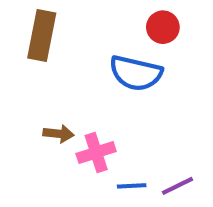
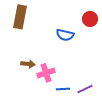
red circle: (163, 27) -> (90, 19), moved
blue semicircle: (136, 73) -> (65, 35), size x0.7

